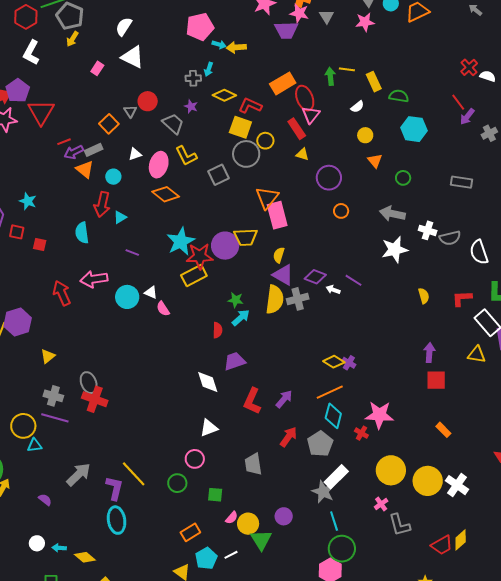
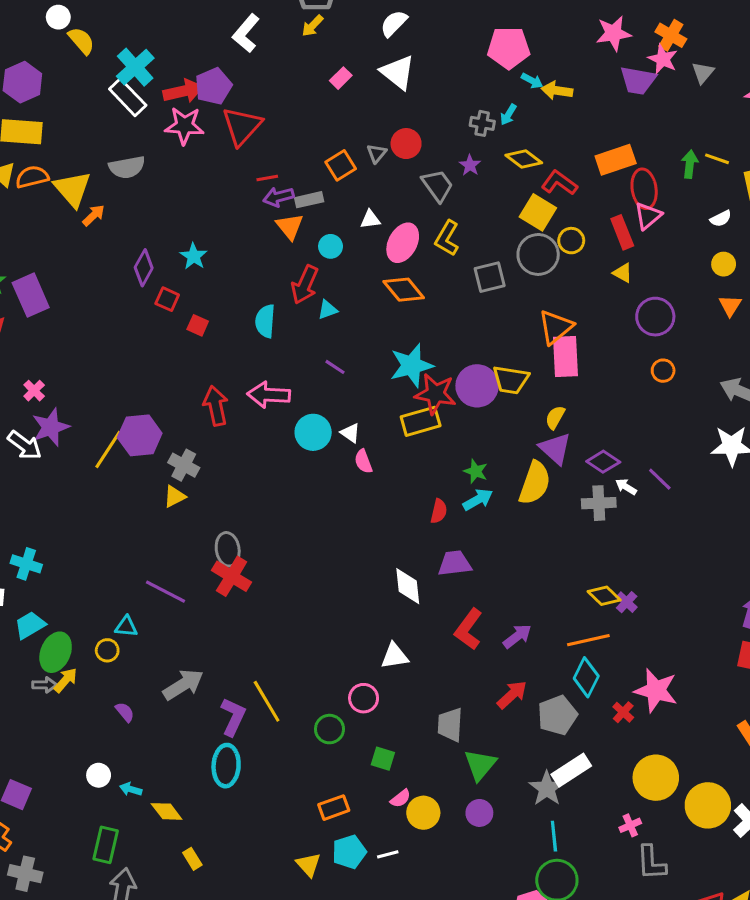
yellow L-shape: (186, 156) -> (447, 238), turned 45
gray cross: (298, 299) -> (599, 503), moved
gray cross: (53, 396) -> (184, 465), moved
yellow circle: (23, 426) -> (107, 650), moved, size x0.6
green triangle: (261, 540) -> (480, 765), moved

